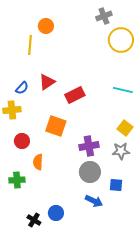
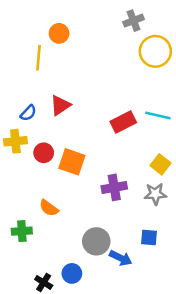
red rectangle: (75, 95) -> (123, 122), moved
red circle: (22, 141) -> (44, 153), moved
orange semicircle: (38, 162) -> (49, 208), turned -56
gray circle: (90, 172) -> (96, 241), moved

